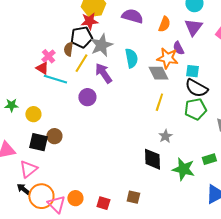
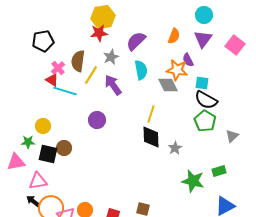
purple semicircle: (132, 16) -> (136, 41), moved, turned -60
black pentagon: (81, 37) -> (43, 41), moved
gray star: (101, 45) -> (111, 57), size x0.7
brown semicircle: (68, 49) -> (78, 61), size x1.5
purple circle: (87, 97) -> (97, 120), moved
yellow line: (159, 102) -> (151, 114), moved
green star: (11, 105) -> (28, 142), moved
green pentagon: (195, 109) -> (205, 121), turned -30
black diamond: (152, 159) -> (151, 137), moved
pink triangle: (28, 169) -> (38, 181), turned 30

